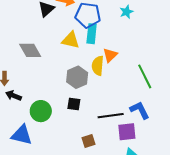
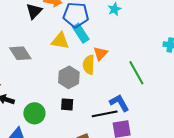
cyan rectangle: (92, 34) -> (81, 33), turned -36
blue L-shape: (140, 110) -> (119, 103), moved

